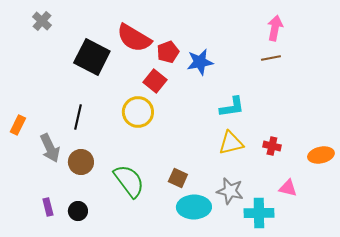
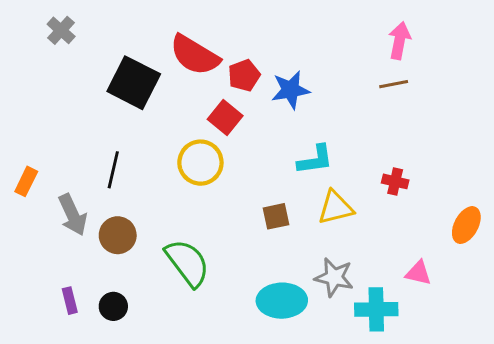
cyan L-shape: (232, 107) -> (315, 160), moved
red cross: (272, 146) -> (395, 181), moved
orange ellipse: (321, 155) -> (466, 225), turned -50
brown square: (178, 178) -> (276, 216), moved, turned -36

